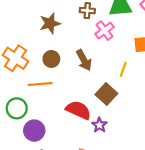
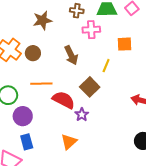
pink cross: (104, 31) -> (91, 30), turned 30
brown circle: (51, 59) -> (33, 53), moved
orange line: (40, 84) -> (41, 84), moved

